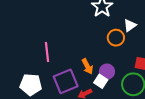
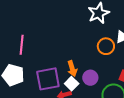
pink line: (47, 52) -> (22, 45), moved
white square: (101, 81) -> (72, 84), moved

